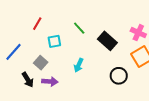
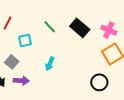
black rectangle: (107, 41) -> (80, 28), moved
black circle: (119, 76) -> (99, 82), moved

